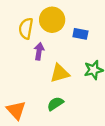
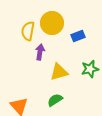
blue rectangle: (80, 34) -> (78, 36), turned -32

